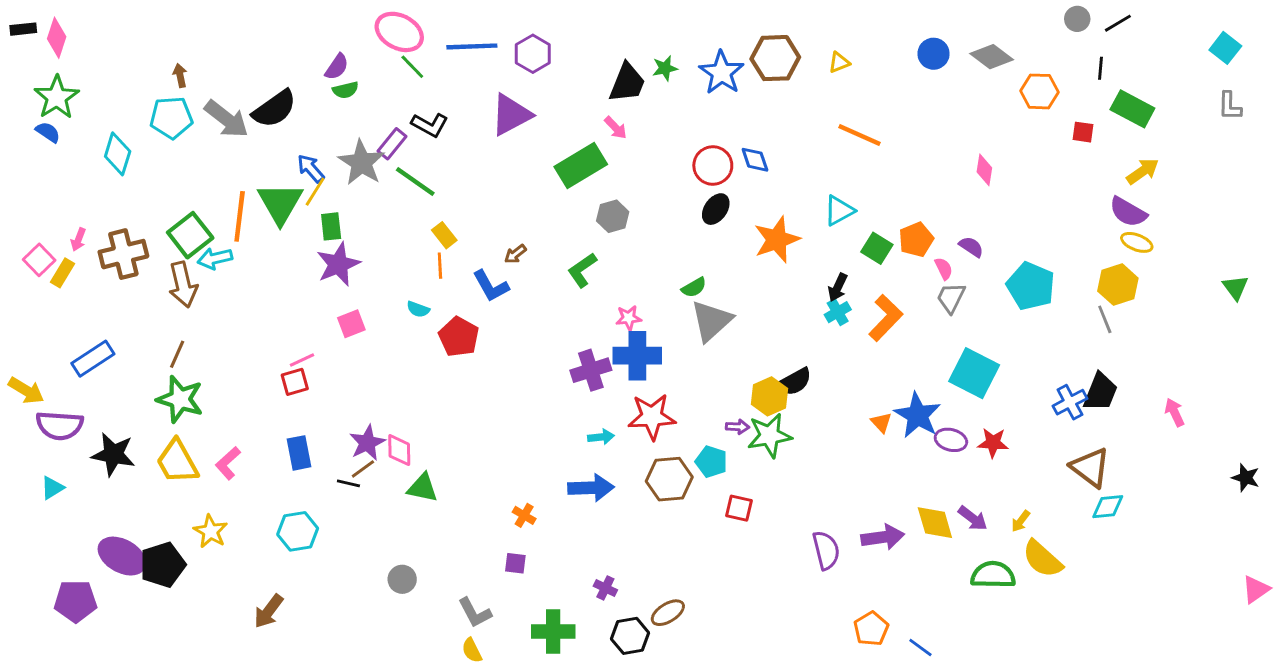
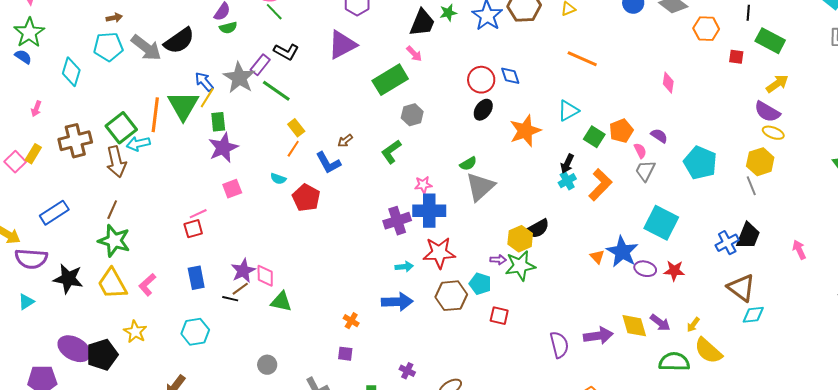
brown arrow: (180, 75) -> (114, 18), turned 91
pink arrow: (78, 240) -> (36, 109), moved
pink square: (39, 260) -> (15, 162), moved
orange line: (440, 266) -> (293, 149), turned 36

